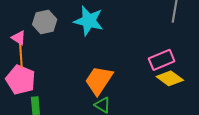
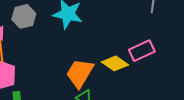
yellow diamond: (170, 78) -> (115, 63), moved

